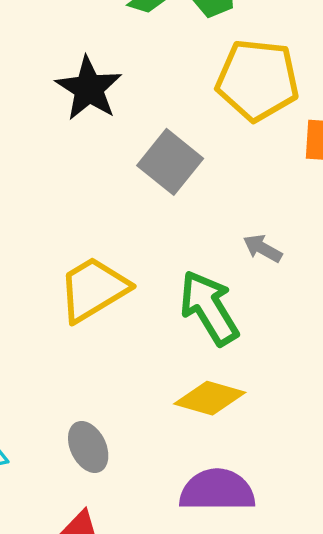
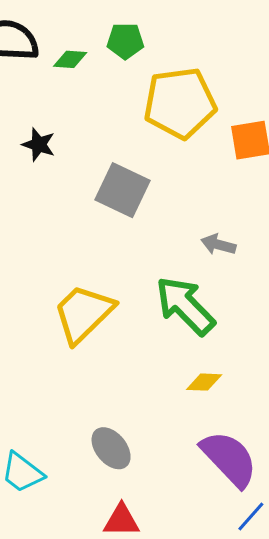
black star: (89, 88) -> (39, 145), size x0.6
yellow diamond: (210, 398) -> (204, 382), size x0.6
purple semicircle: (217, 490) -> (229, 459), turned 60

